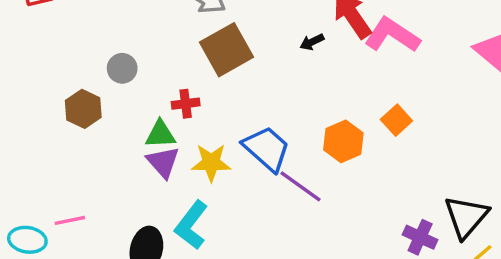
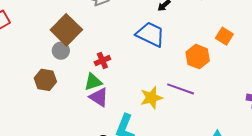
brown square: (226, 50) -> (66, 30), moved
blue trapezoid: (267, 149) -> (150, 34), moved
yellow star: (211, 163) -> (151, 98), moved

